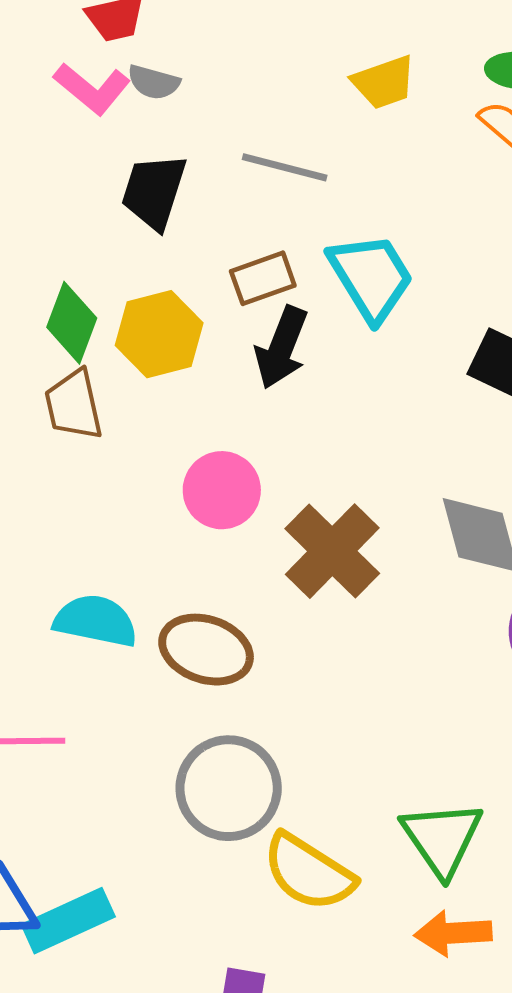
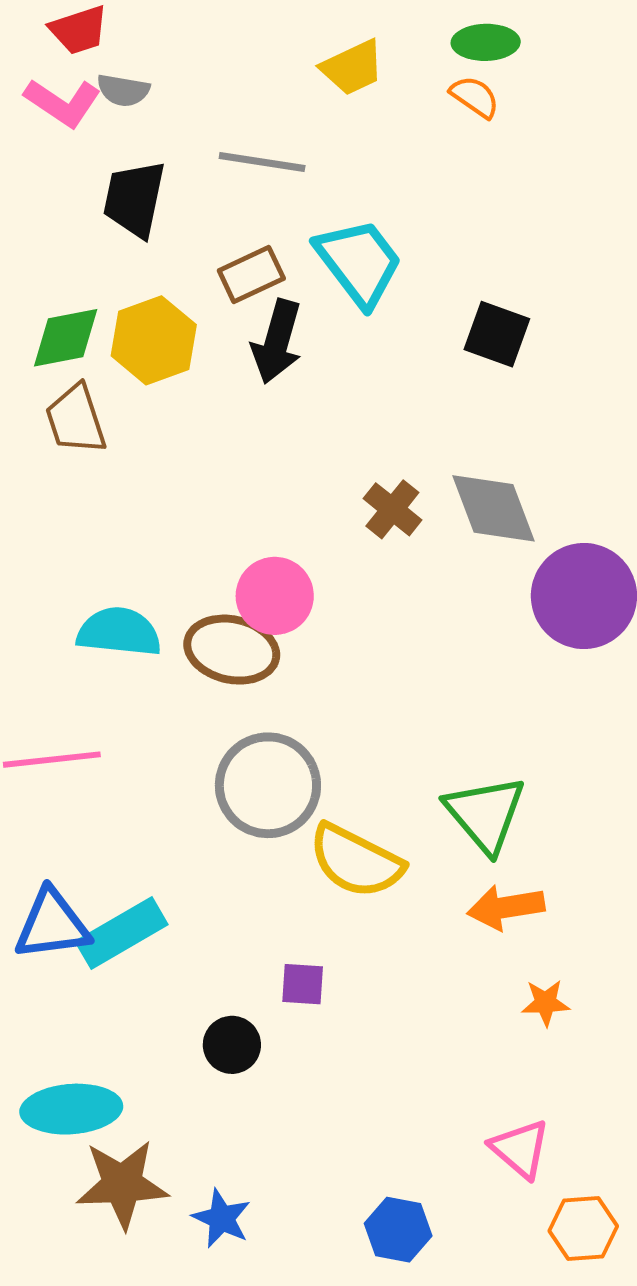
green diamond: (72, 323) -> (66, 338), turned 64
pink circle: (222, 490) -> (275, 596), moved
brown cross: (332, 551) -> (392, 509), moved, size x0.6

